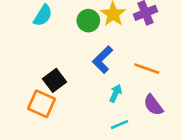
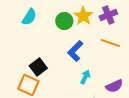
orange line: (147, 69) -> (110, 43), moved
purple semicircle: (153, 105) -> (114, 86), turned -78

